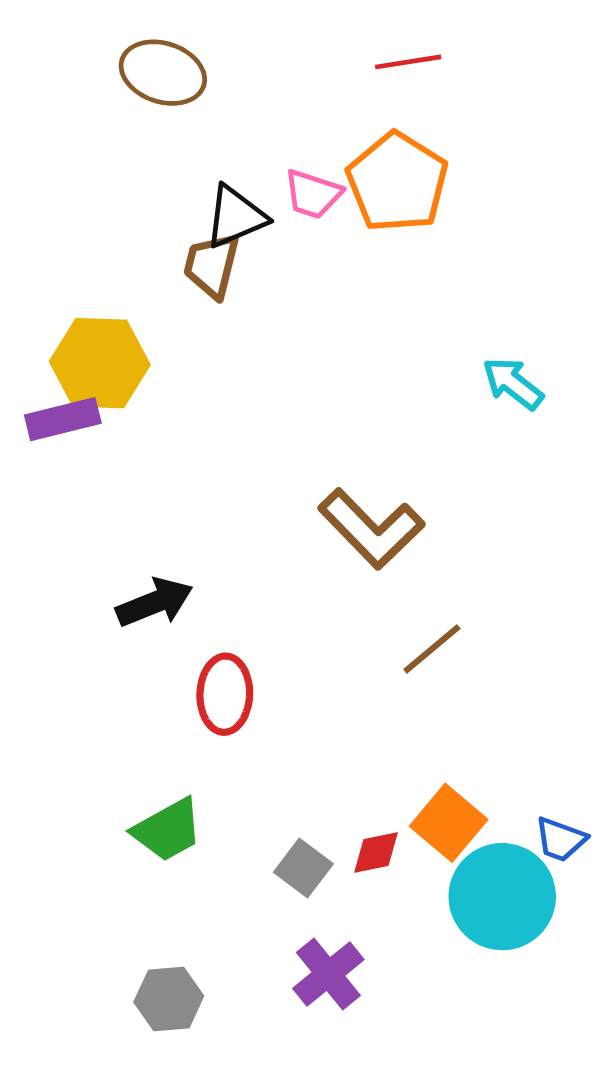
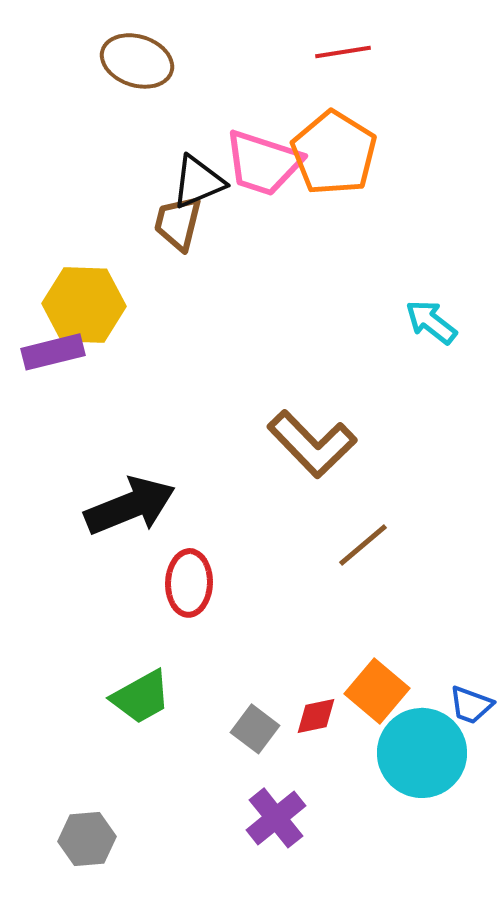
pink trapezoid: (313, 194) -> (263, 163), size x1.6
black arrow: (155, 602) -> (130, 506), size x1.4
gray hexagon: (169, 999) -> (87, 839), moved

